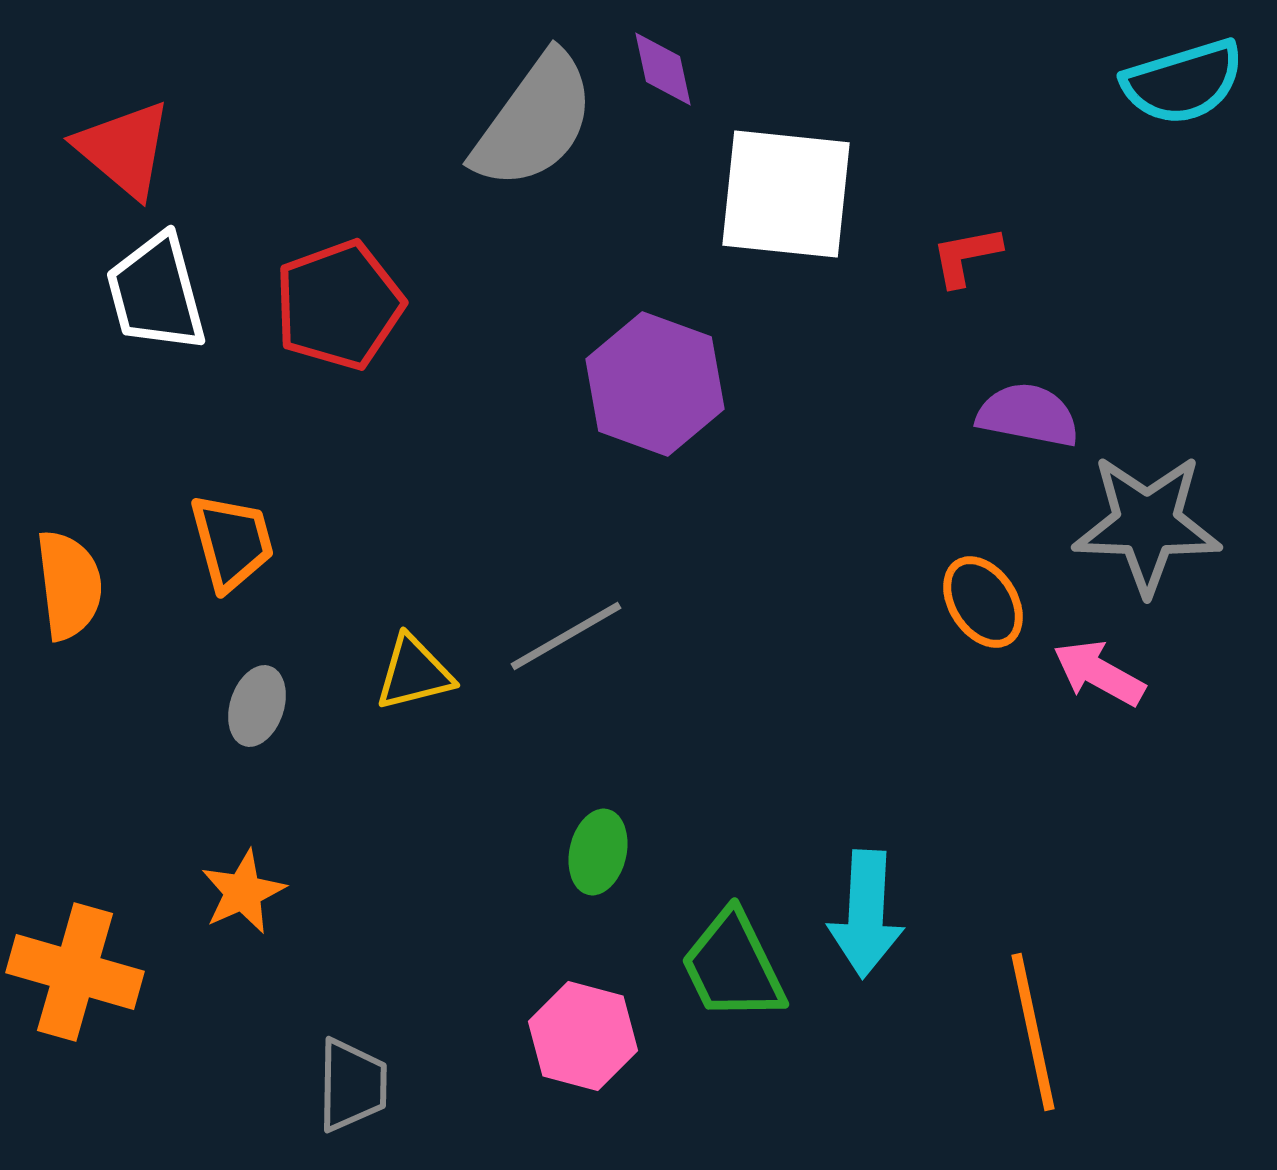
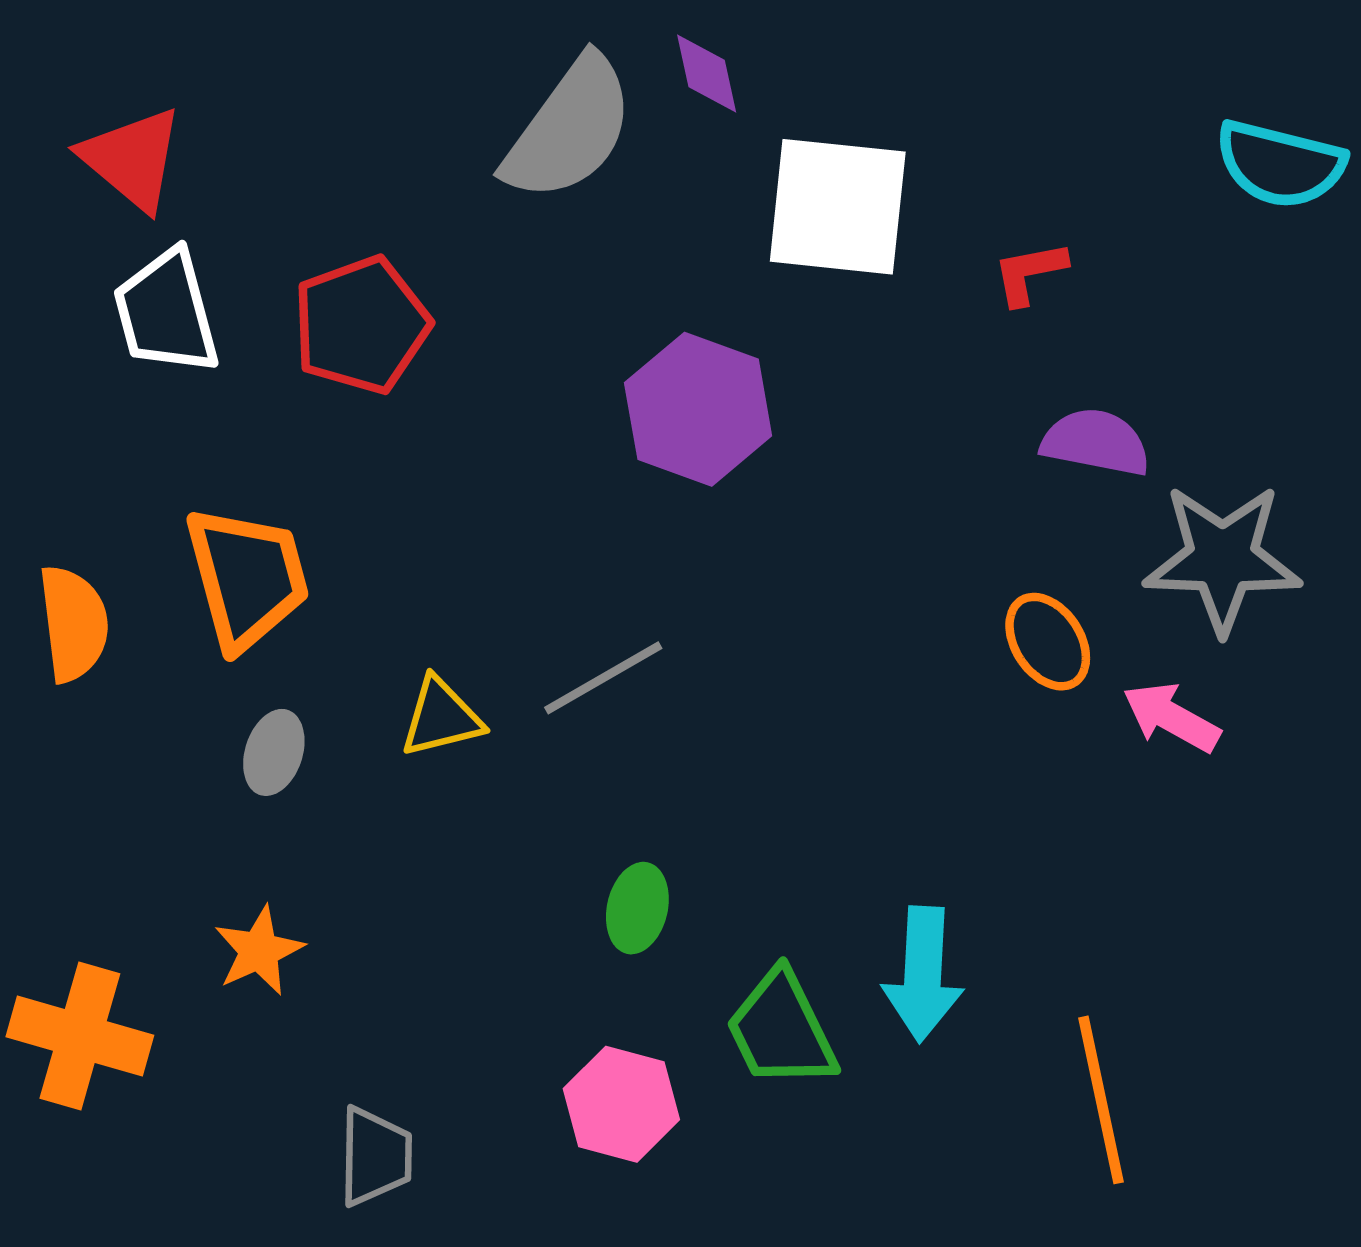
cyan semicircle: (1183, 82) -> (1280, 164), moved, turned 31
orange trapezoid: (232, 542) -> (247, 578), size x1.4

